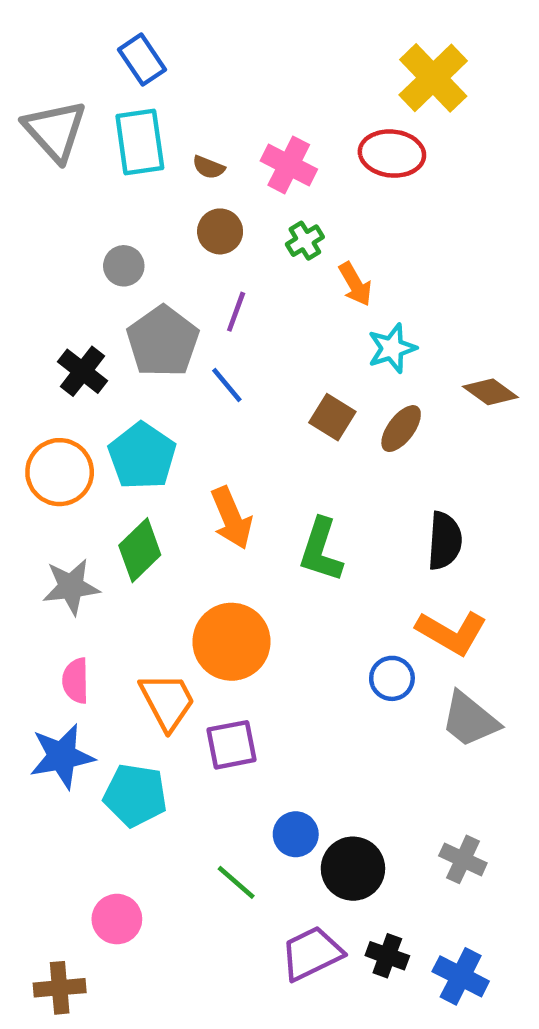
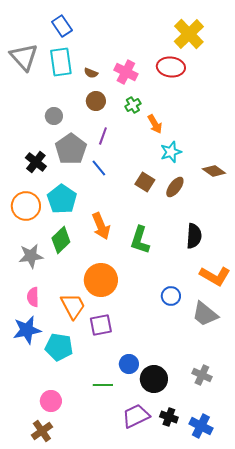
orange L-shape: (452, 633) -> (215, 276), moved
green line: (236, 882) -> (103, 385), turned -42
brown cross: (60, 988) -> (42, 431), moved, turned -30

